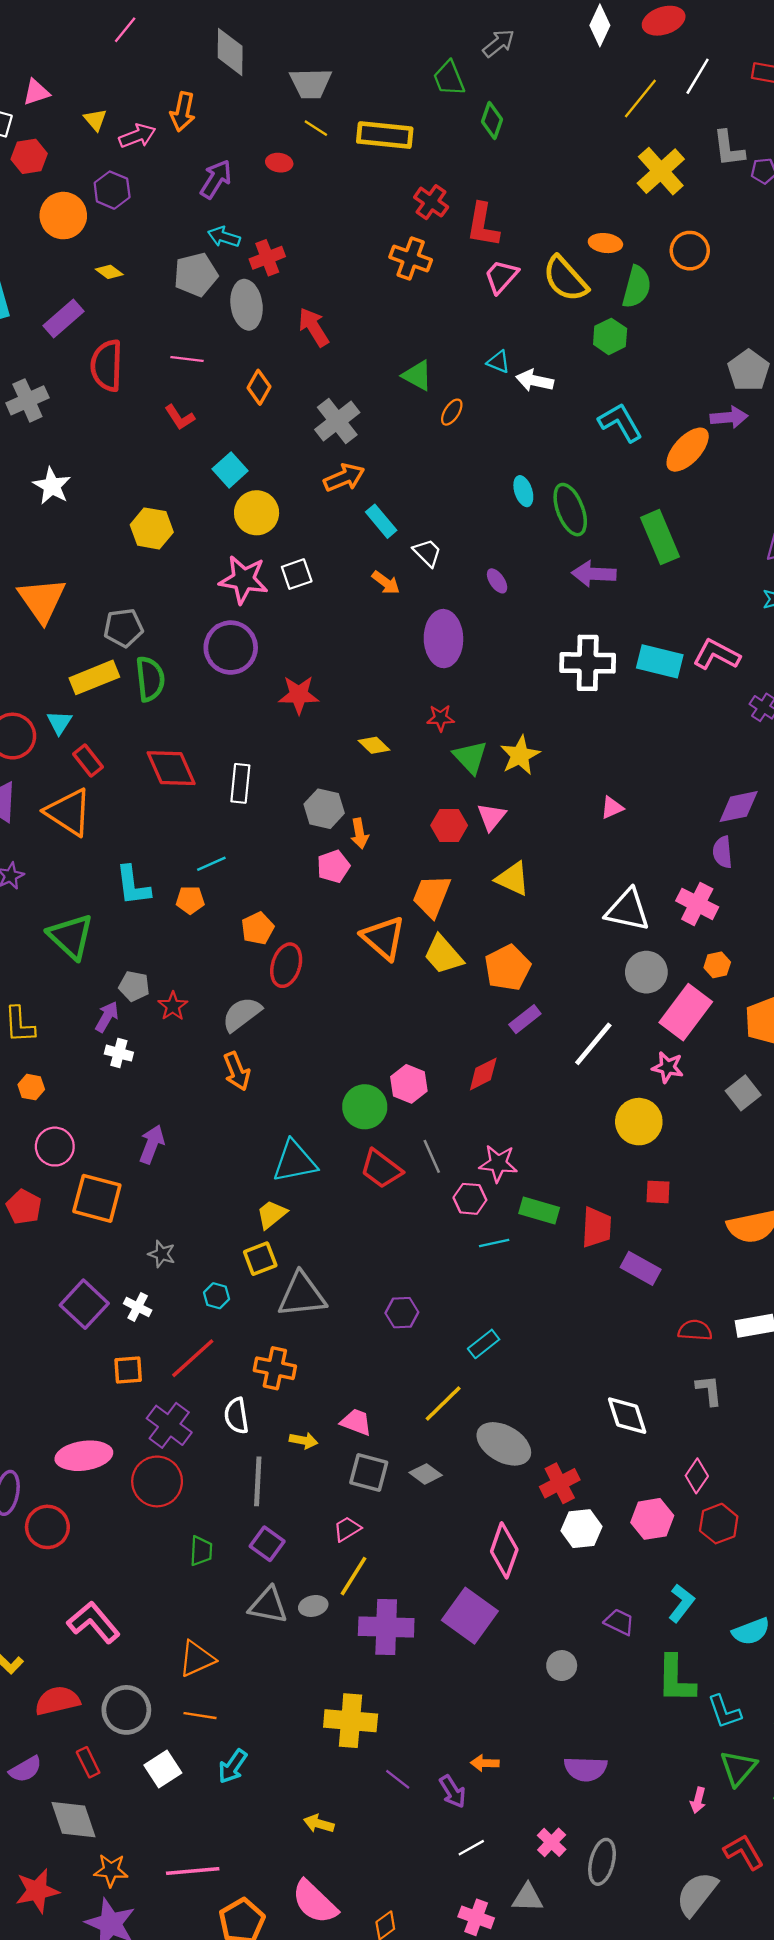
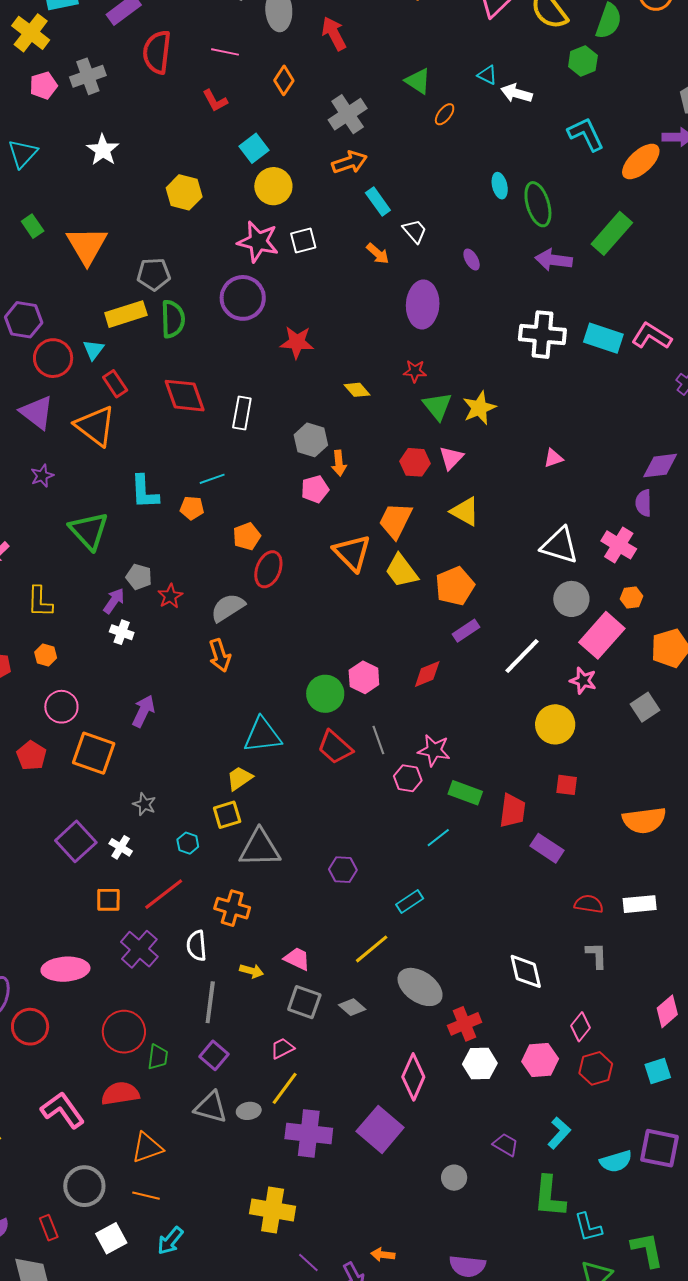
green rectangle: (660, 537) -> (612, 233), turned 60
cyan line: (494, 1243) -> (438, 838), moved, turned -30
red circle: (157, 1481) -> (124, 1032), moved
red semicircle: (57, 1701) -> (120, 1094), moved

